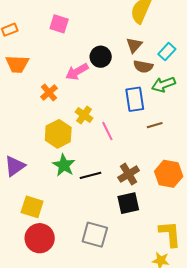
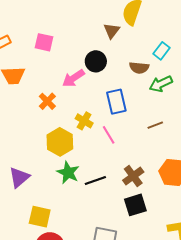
pink square: (59, 24) -> (44, 42), moved
brown triangle: (134, 45) -> (112, 31), moved
blue rectangle: (135, 99) -> (116, 102), moved

